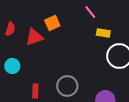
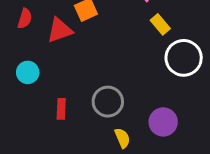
yellow rectangle: (103, 33) -> (160, 24), turned 40

